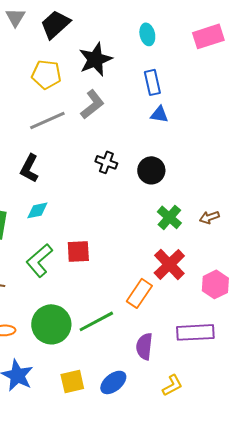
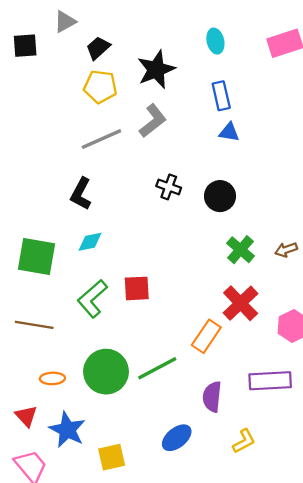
gray triangle: (15, 17) -> (65, 22), turned 30
black trapezoid: (55, 24) -> (98, 48), moved, size x0.7
yellow square: (72, 381) -> (112, 457), moved

